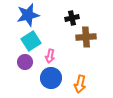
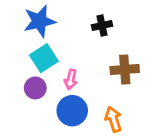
brown cross: (86, 37) -> (125, 70), moved
orange arrow: (80, 84) -> (113, 119), turned 150

